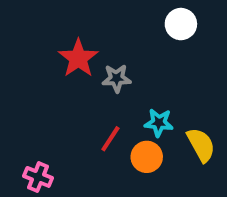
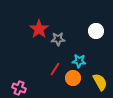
white circle: (181, 24) -> (96, 31), moved
yellow semicircle: (201, 145) -> (100, 82), moved

